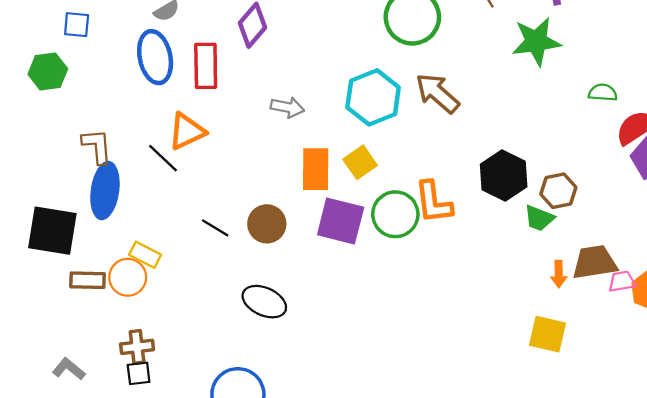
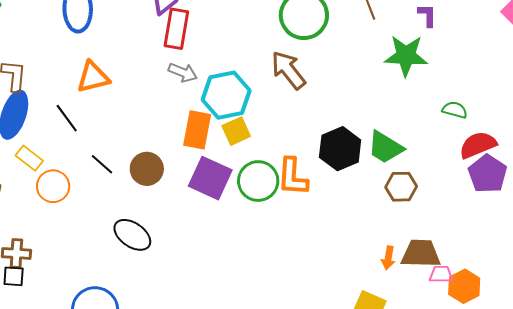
red rectangle: (206, 66) -> (176, 29), moved
brown arrow: (437, 93) -> (288, 70), moved
cyan hexagon: (373, 97) -> (226, 95), moved
black line: (163, 158) -> (67, 118), moved
black hexagon: (504, 176) -> (340, 149), moved
green trapezoid: (539, 218) -> (385, 147), moved, size x1.4
yellow rectangle: (145, 255) -> (29, 158), moved
orange circle: (128, 277) -> (53, 186), moved

